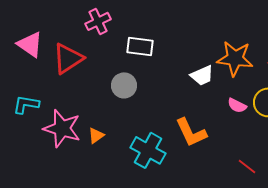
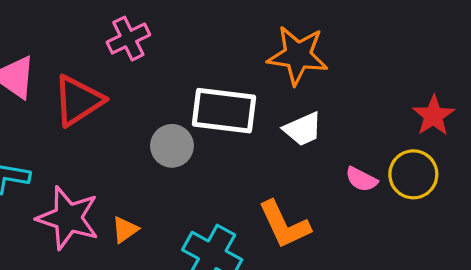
white rectangle: (140, 46) -> (224, 111), moved, size x1.4
orange star: (235, 58) -> (298, 55), moved

